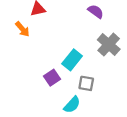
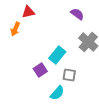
orange arrow: (22, 29) -> (15, 29), turned 64

